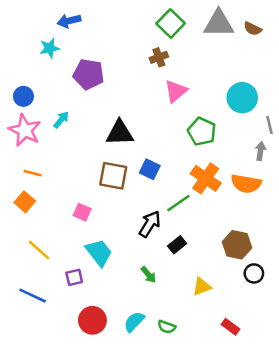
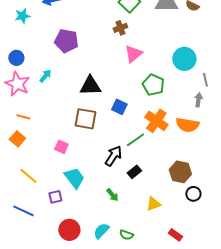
cyan star: (49, 48) -> (22, 16), moved
blue square: (150, 169) -> (119, 107), moved

